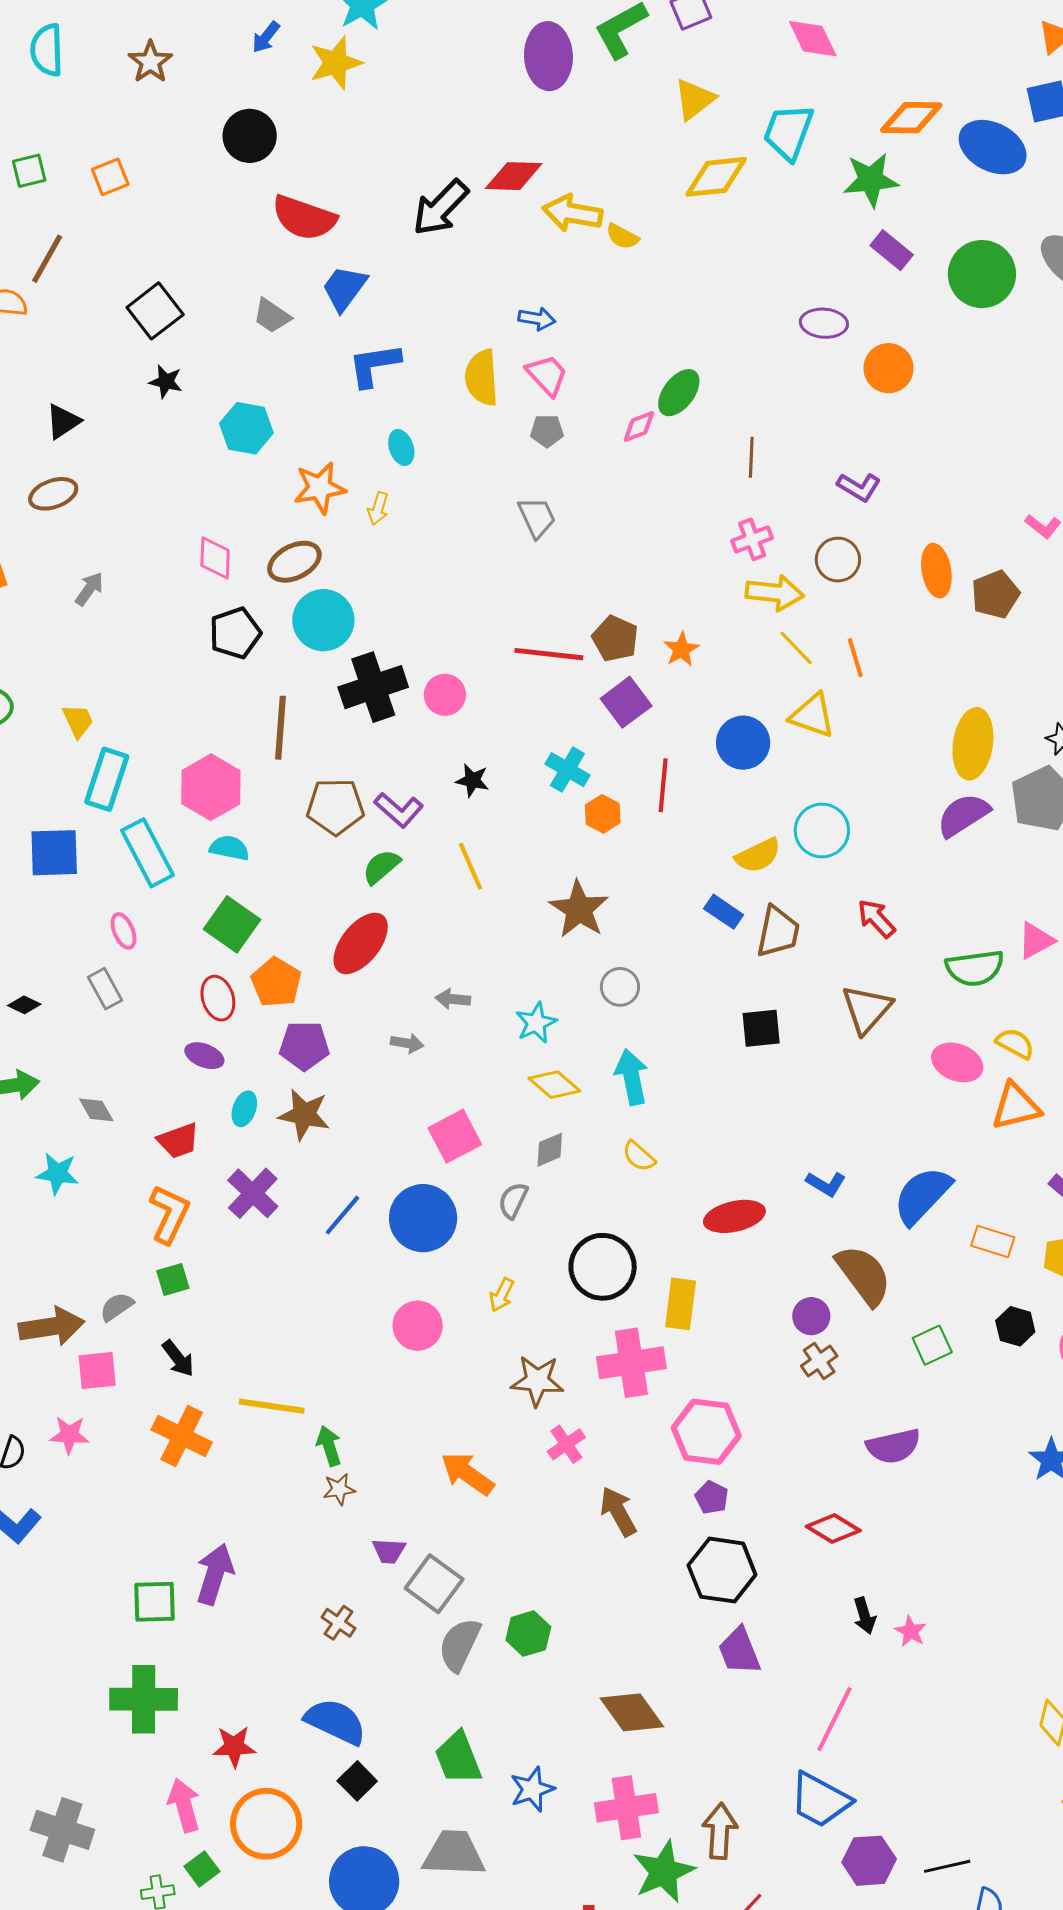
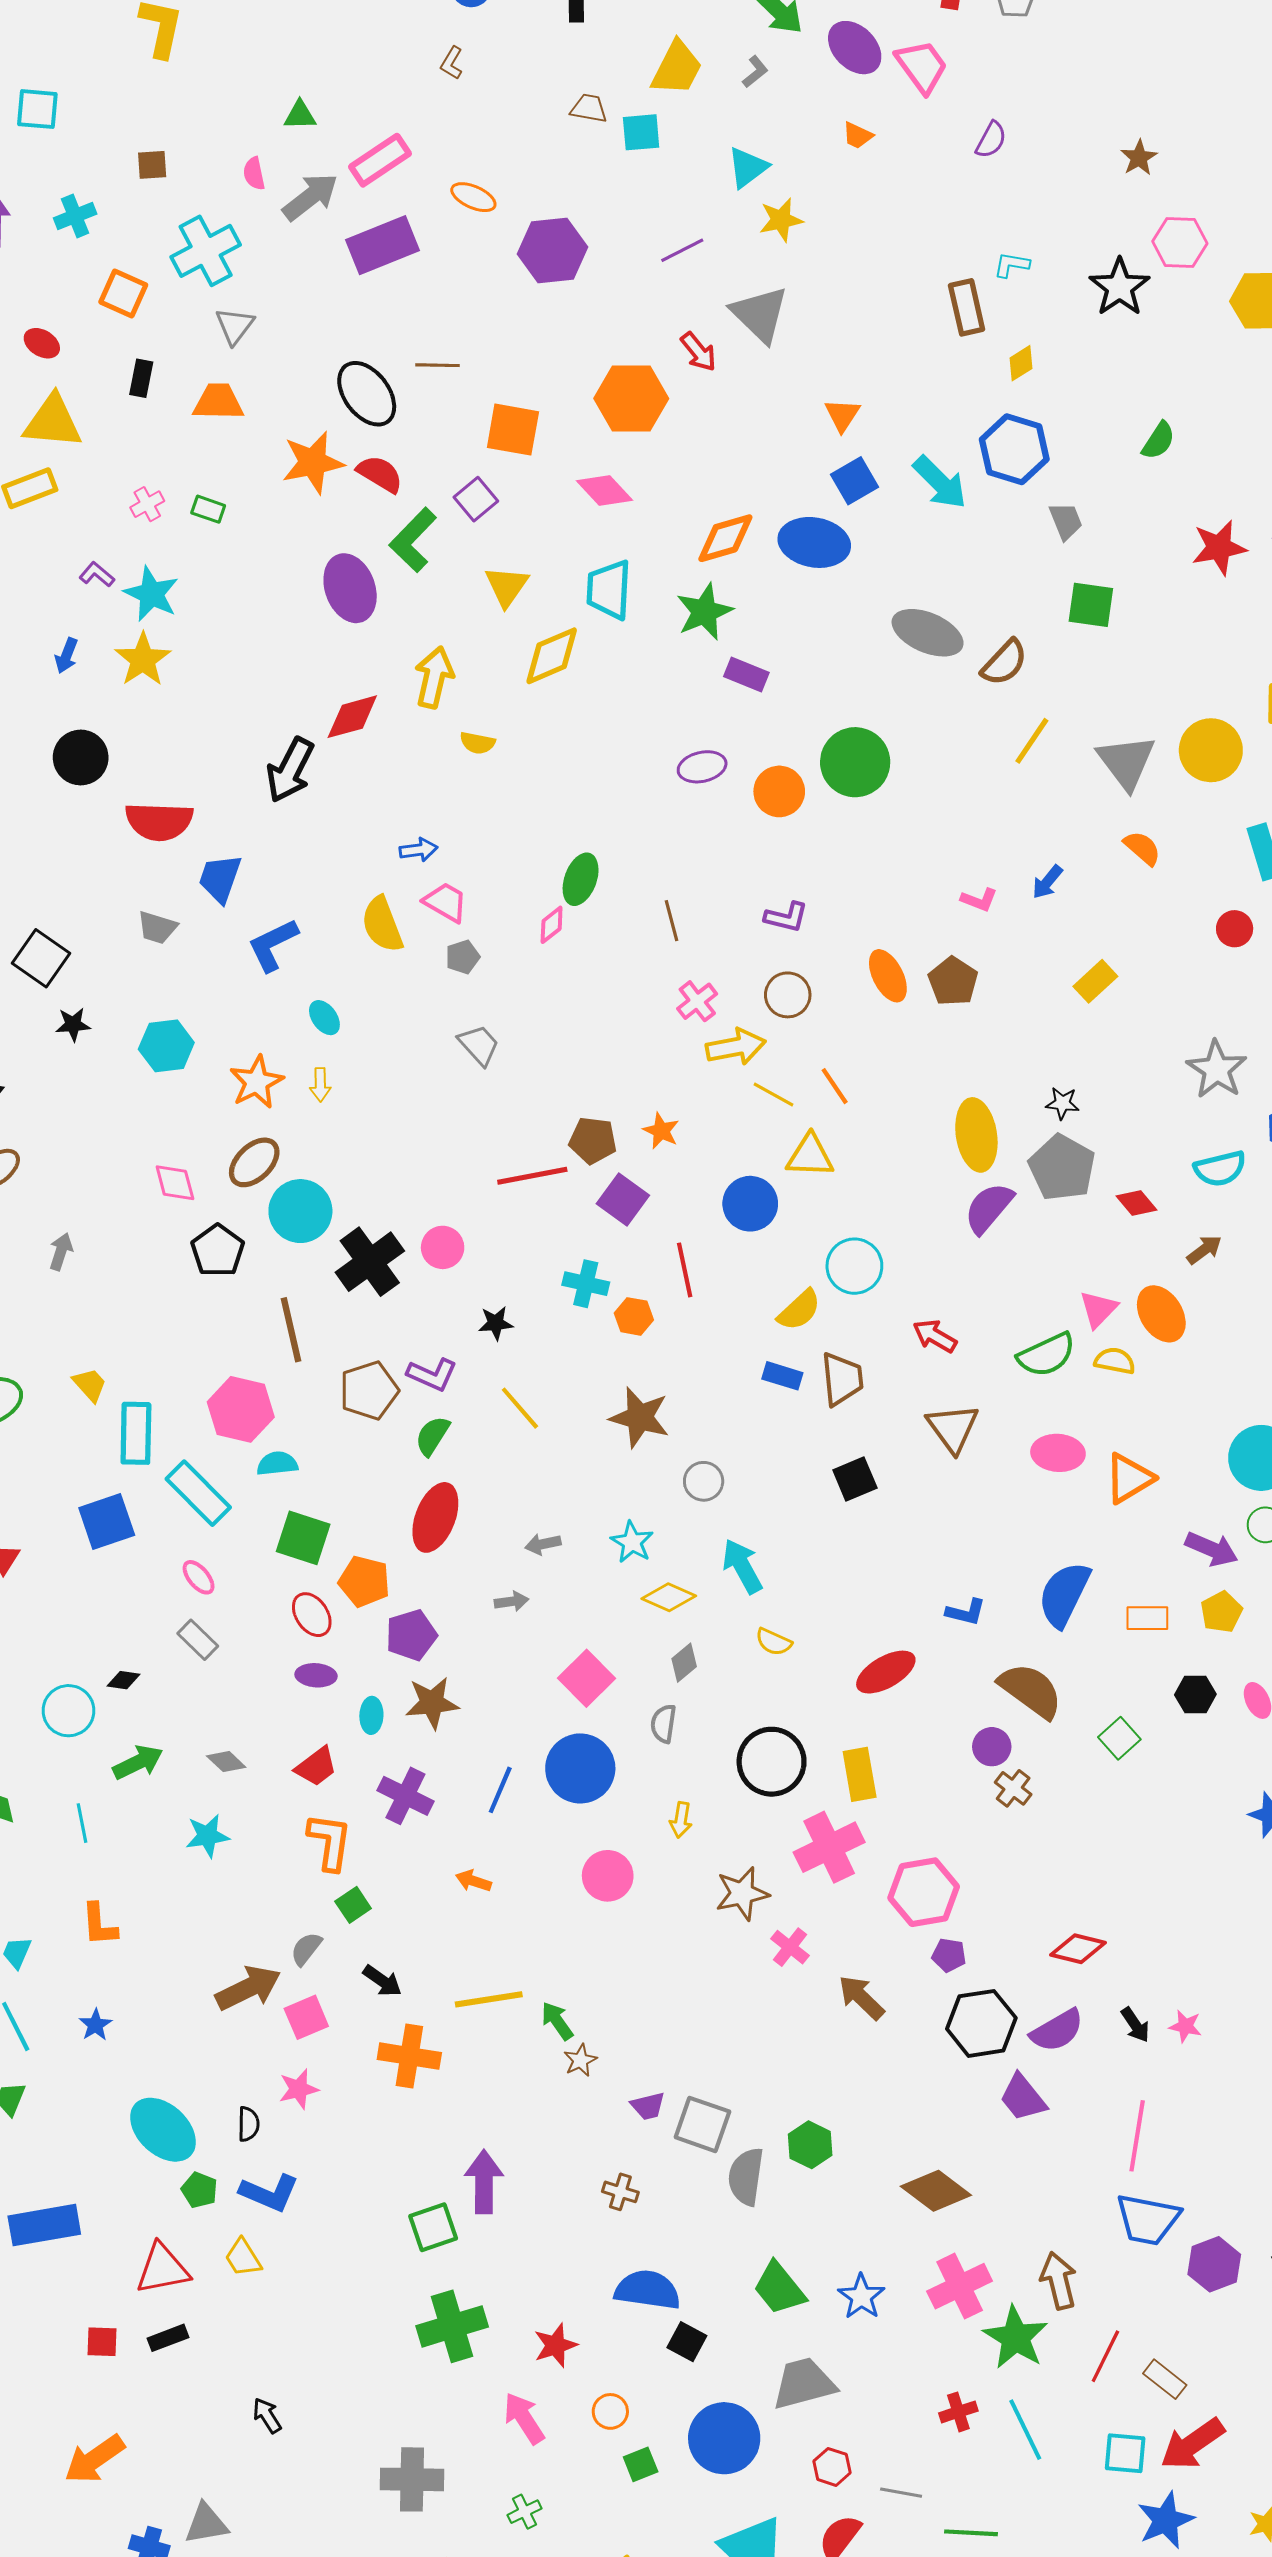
yellow arrow: (572, 213) -> (434, 677), moved, turned 110
green circle: (982, 274) -> (855, 762), moved
yellow semicircle: (1015, 1044) -> (1115, 1361), moved
purple semicircle: (893, 1446) -> (1057, 2031), moved
orange arrow: (467, 1474) -> (473, 1881), moved, size x0.6
orange circle: (266, 1824) -> (610, 2411), size x0.5
green square: (202, 1869) -> (641, 2464), moved, turned 32

